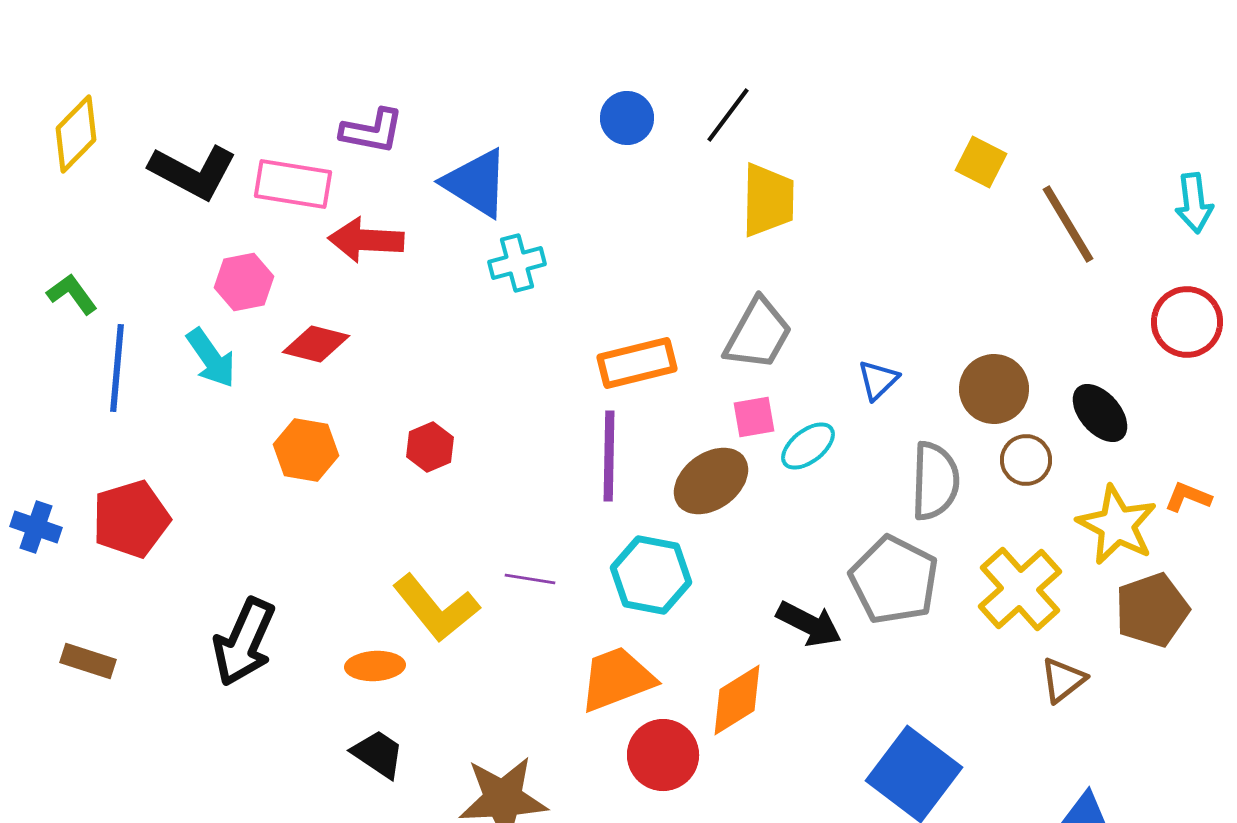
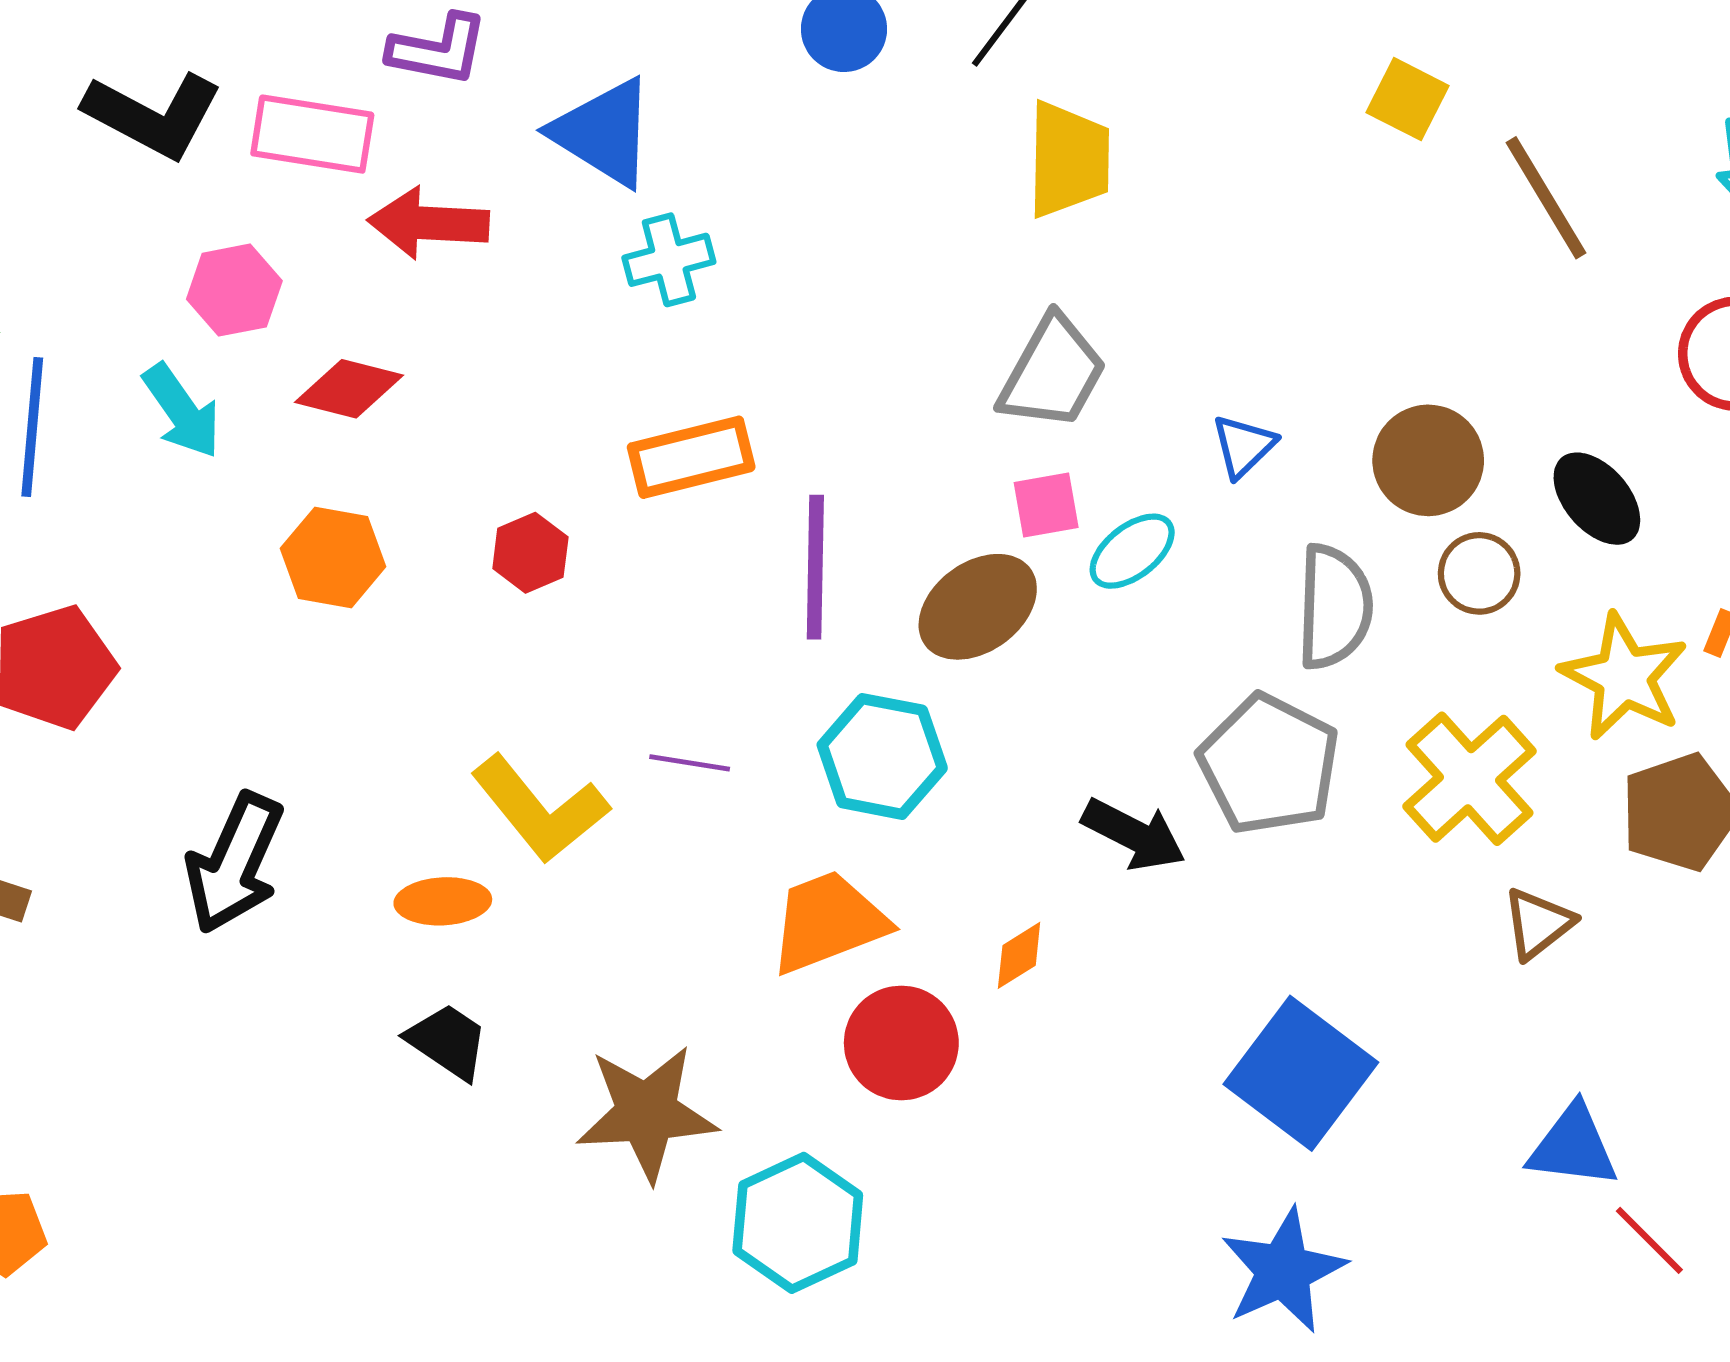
orange rectangle: (637, 363) -> (691, 457), moved
orange diamond: (737, 700) -> (1019, 955), size x0.6

